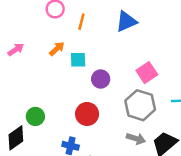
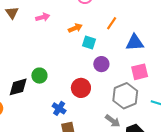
blue triangle: (126, 21) -> (135, 43), moved
orange line: (81, 22) -> (112, 23), moved

